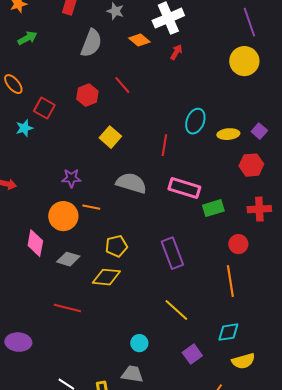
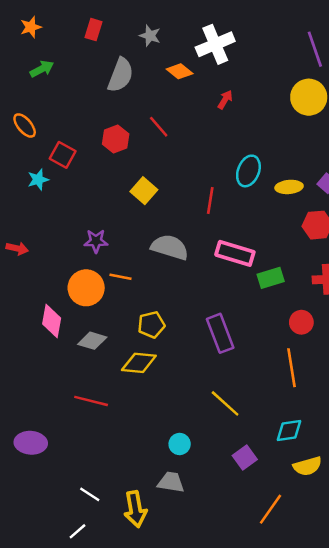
red arrow: (176, 52) -> (225, 100), moved

